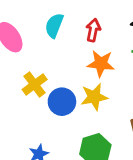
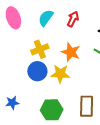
red arrow: (93, 30) -> (73, 19), moved
yellow cross: (35, 84) -> (40, 49), moved

